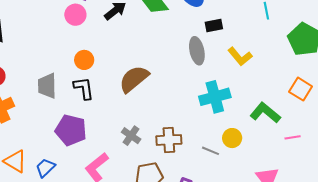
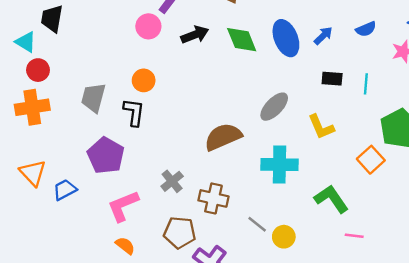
black rectangle: (214, 25) -> (332, 79), moved
gray ellipse: (197, 51) -> (274, 107), turned 40
brown semicircle: (134, 79) -> (223, 137), moved
orange square: (301, 89) -> (371, 160), moved
yellow circle: (232, 138) -> (284, 237), moved

